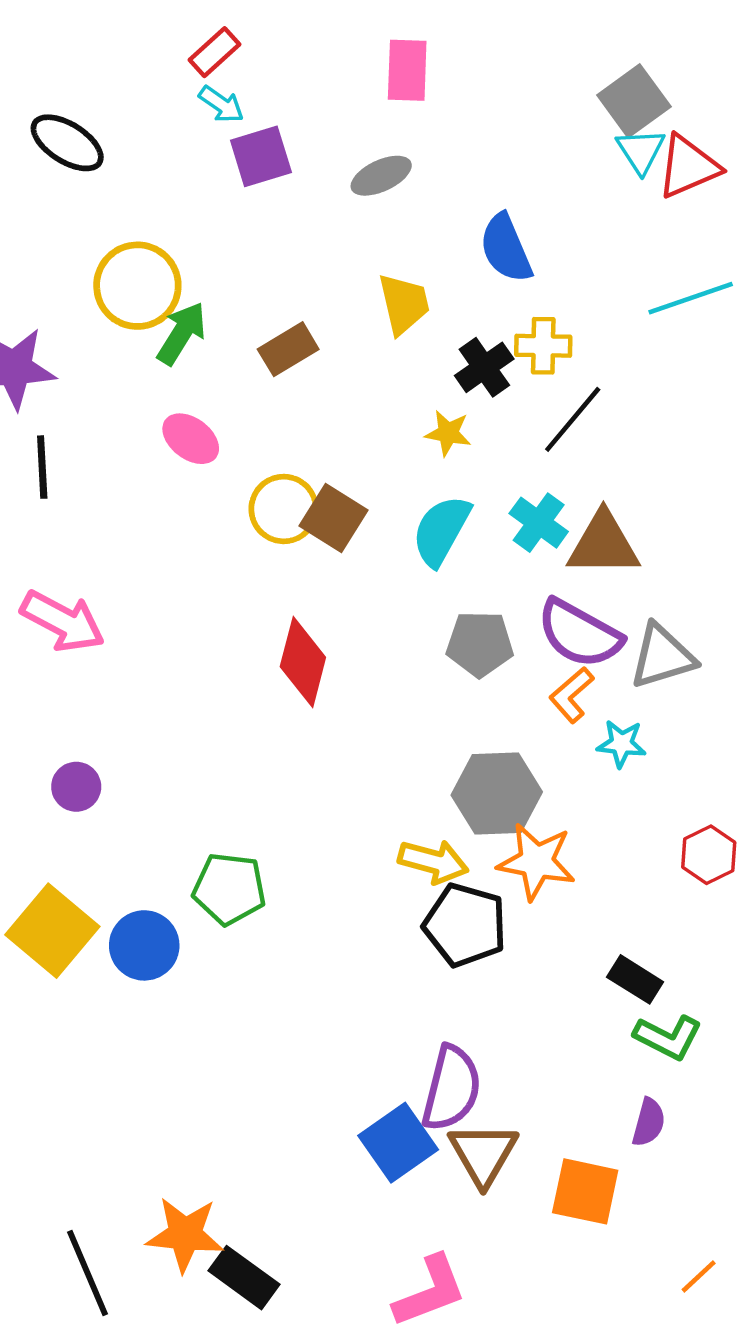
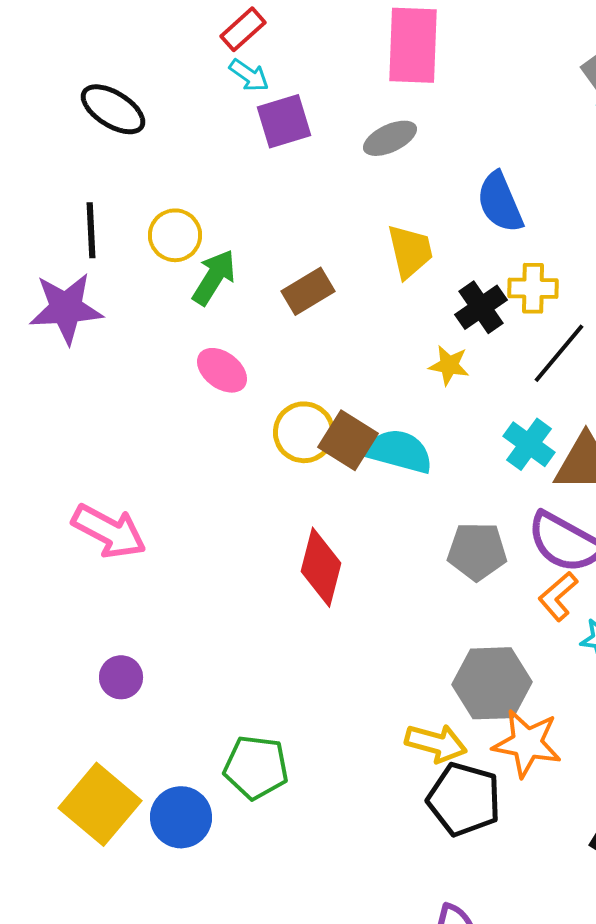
pink rectangle: (407, 70) -> (413, 45), size x1.4
yellow circle: (137, 286) -> (175, 235), size x0.7
black line: (42, 467) -> (91, 230), moved
cyan semicircle: (441, 531) -> (399, 451), moved, turned 76

